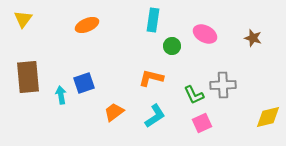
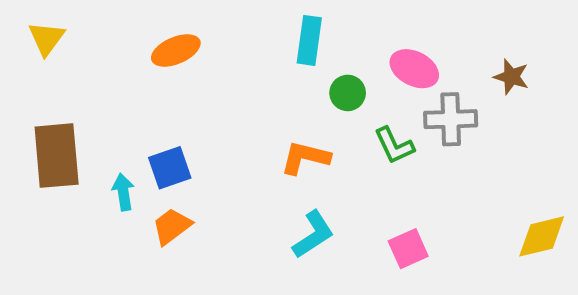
gray cross: (223, 85) -> (451, 119), moved
green L-shape: (194, 95) -> (394, 145), moved
orange trapezoid: (114, 112) -> (172, 226), moved

